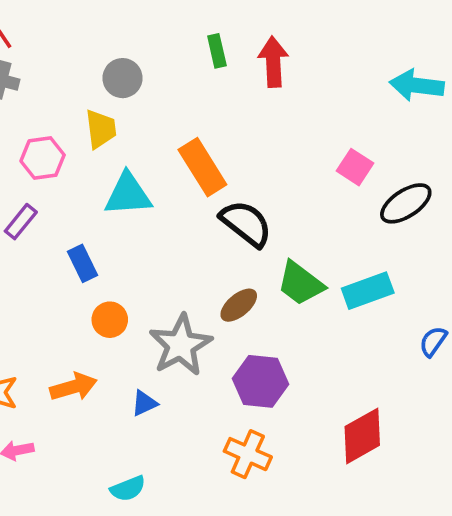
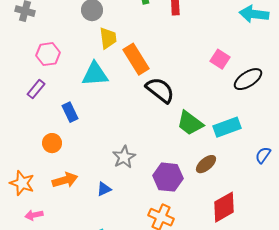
yellow trapezoid: (101, 129) -> (108, 38), moved
brown ellipse: (239, 305) -> (206, 164), moved
orange circle: (110, 320) -> (52, 143), moved
gray star: (181, 345) -> (124, 157), size x0.7

